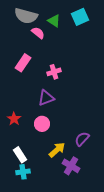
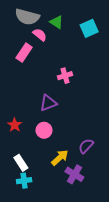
cyan square: (80, 17) -> (89, 28), moved
pink rectangle: (23, 63) -> (24, 53), moved
pink cross: (54, 72) -> (65, 76), moved

